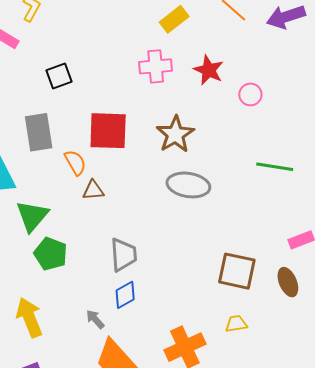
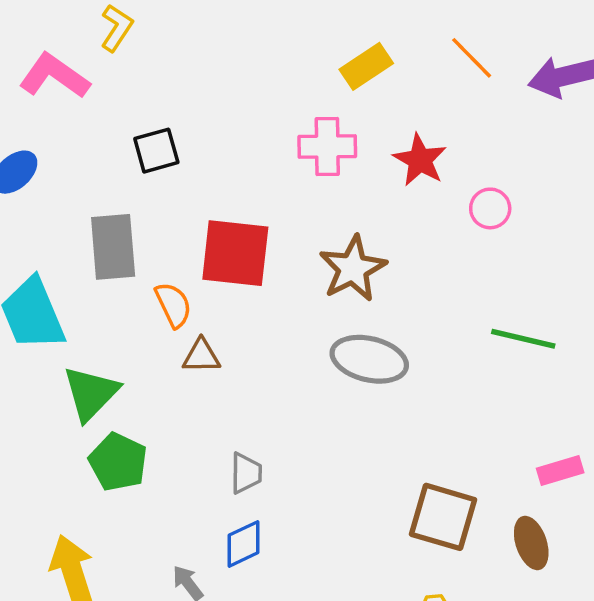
gray trapezoid: (123, 255) -> (246, 473), size x0.7

